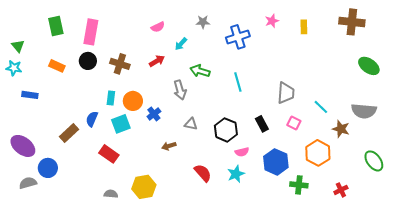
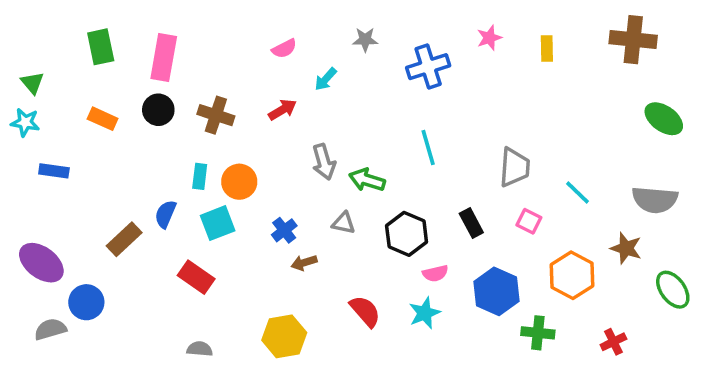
green arrow: (200, 71) -> (367, 180), moved
blue cross: (154, 114) -> (284, 230), moved
brown star: (341, 129) -> (626, 248), moved
yellow hexagon: (144, 187) -> (284, 336), moved

